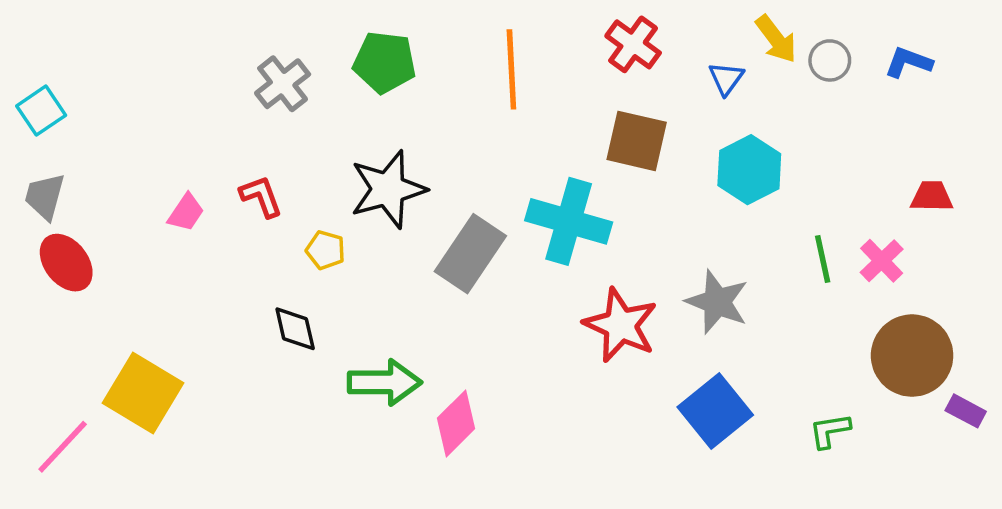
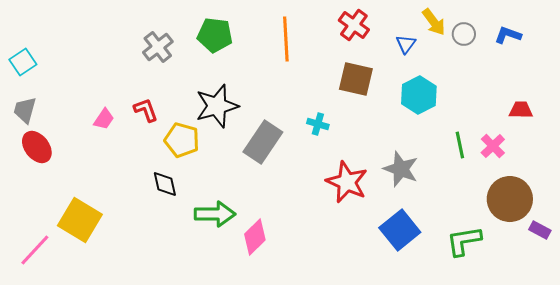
cyan cross: (569, 221) -> (318, 124), size x0.5
yellow pentagon: (325, 250) -> (182, 140), size x1.6
green L-shape: (830, 431) -> (464, 241), size x1.5

